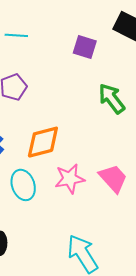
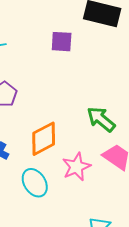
green arrow: (112, 99) -> (101, 119), moved

